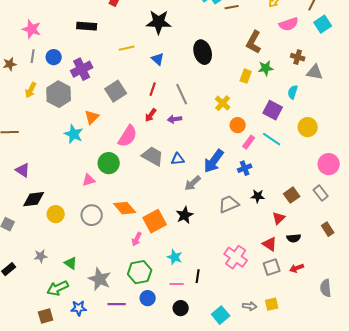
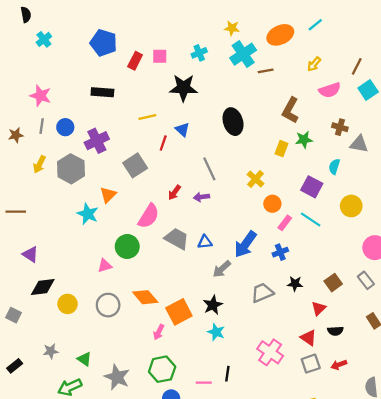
red line: (153, 89) -> (163, 143), moved
cyan star: (175, 257) -> (216, 332), moved

